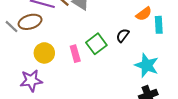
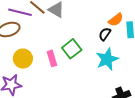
black semicircle: (123, 35) -> (105, 34), moved
cyan star: (147, 65) -> (107, 59), moved, turned 30

